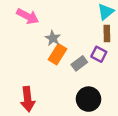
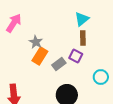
pink arrow: (28, 16) -> (14, 23), turned -84

